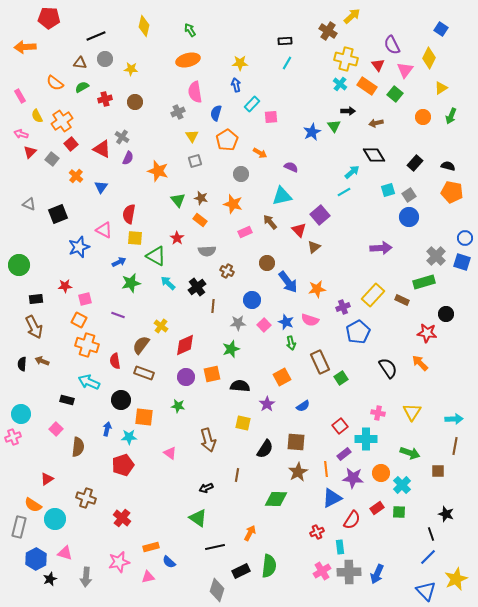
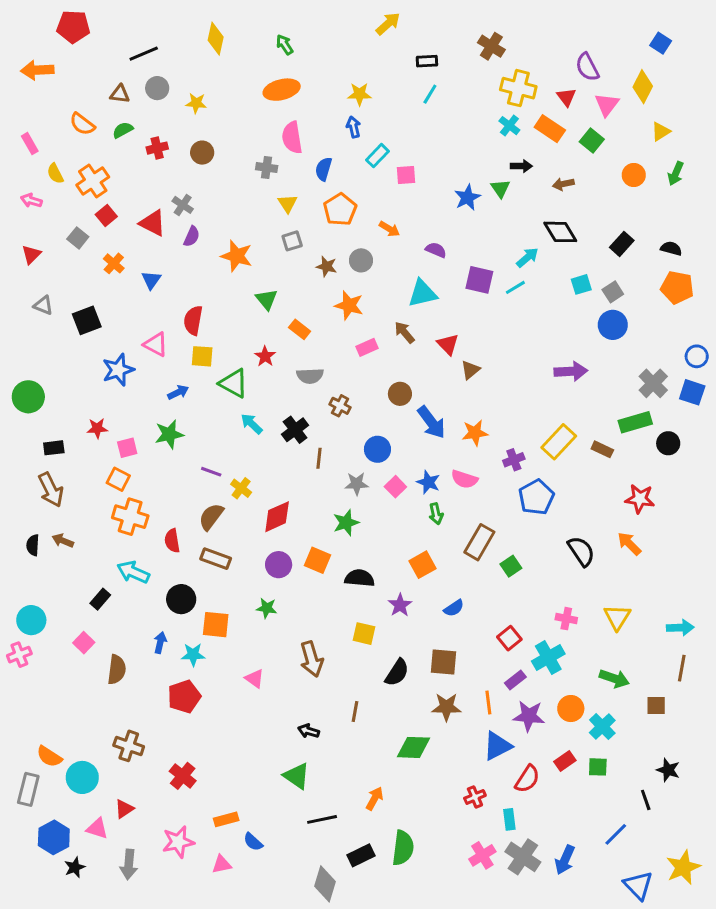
yellow arrow: (352, 16) -> (388, 24), moved
gray cross: (178, 112) -> (267, 168), turned 32
red triangle: (30, 152) -> (31, 254), moved
brown star: (201, 198) -> (327, 266), moved
purple square: (320, 215) -> (479, 280), moved, turned -36
green star: (131, 283) -> (169, 434), moved
black circle: (446, 314) -> (668, 443), moved
purple line: (118, 315) -> (211, 472), moved
brown rectangle: (320, 362) -> (479, 542), turned 55
orange square: (212, 374) -> (318, 560), turned 36
black rectangle: (67, 400) -> (100, 599), turned -64
cyan cross: (366, 439) -> (548, 658), turned -30
brown star: (298, 472) -> (446, 707), turned 30
red triangle: (47, 479) -> (124, 809), moved
black arrow: (206, 488) -> (309, 731), turned 40
blue line: (428, 557) -> (616, 834), moved
gray cross: (349, 572) -> (523, 857), turned 35

